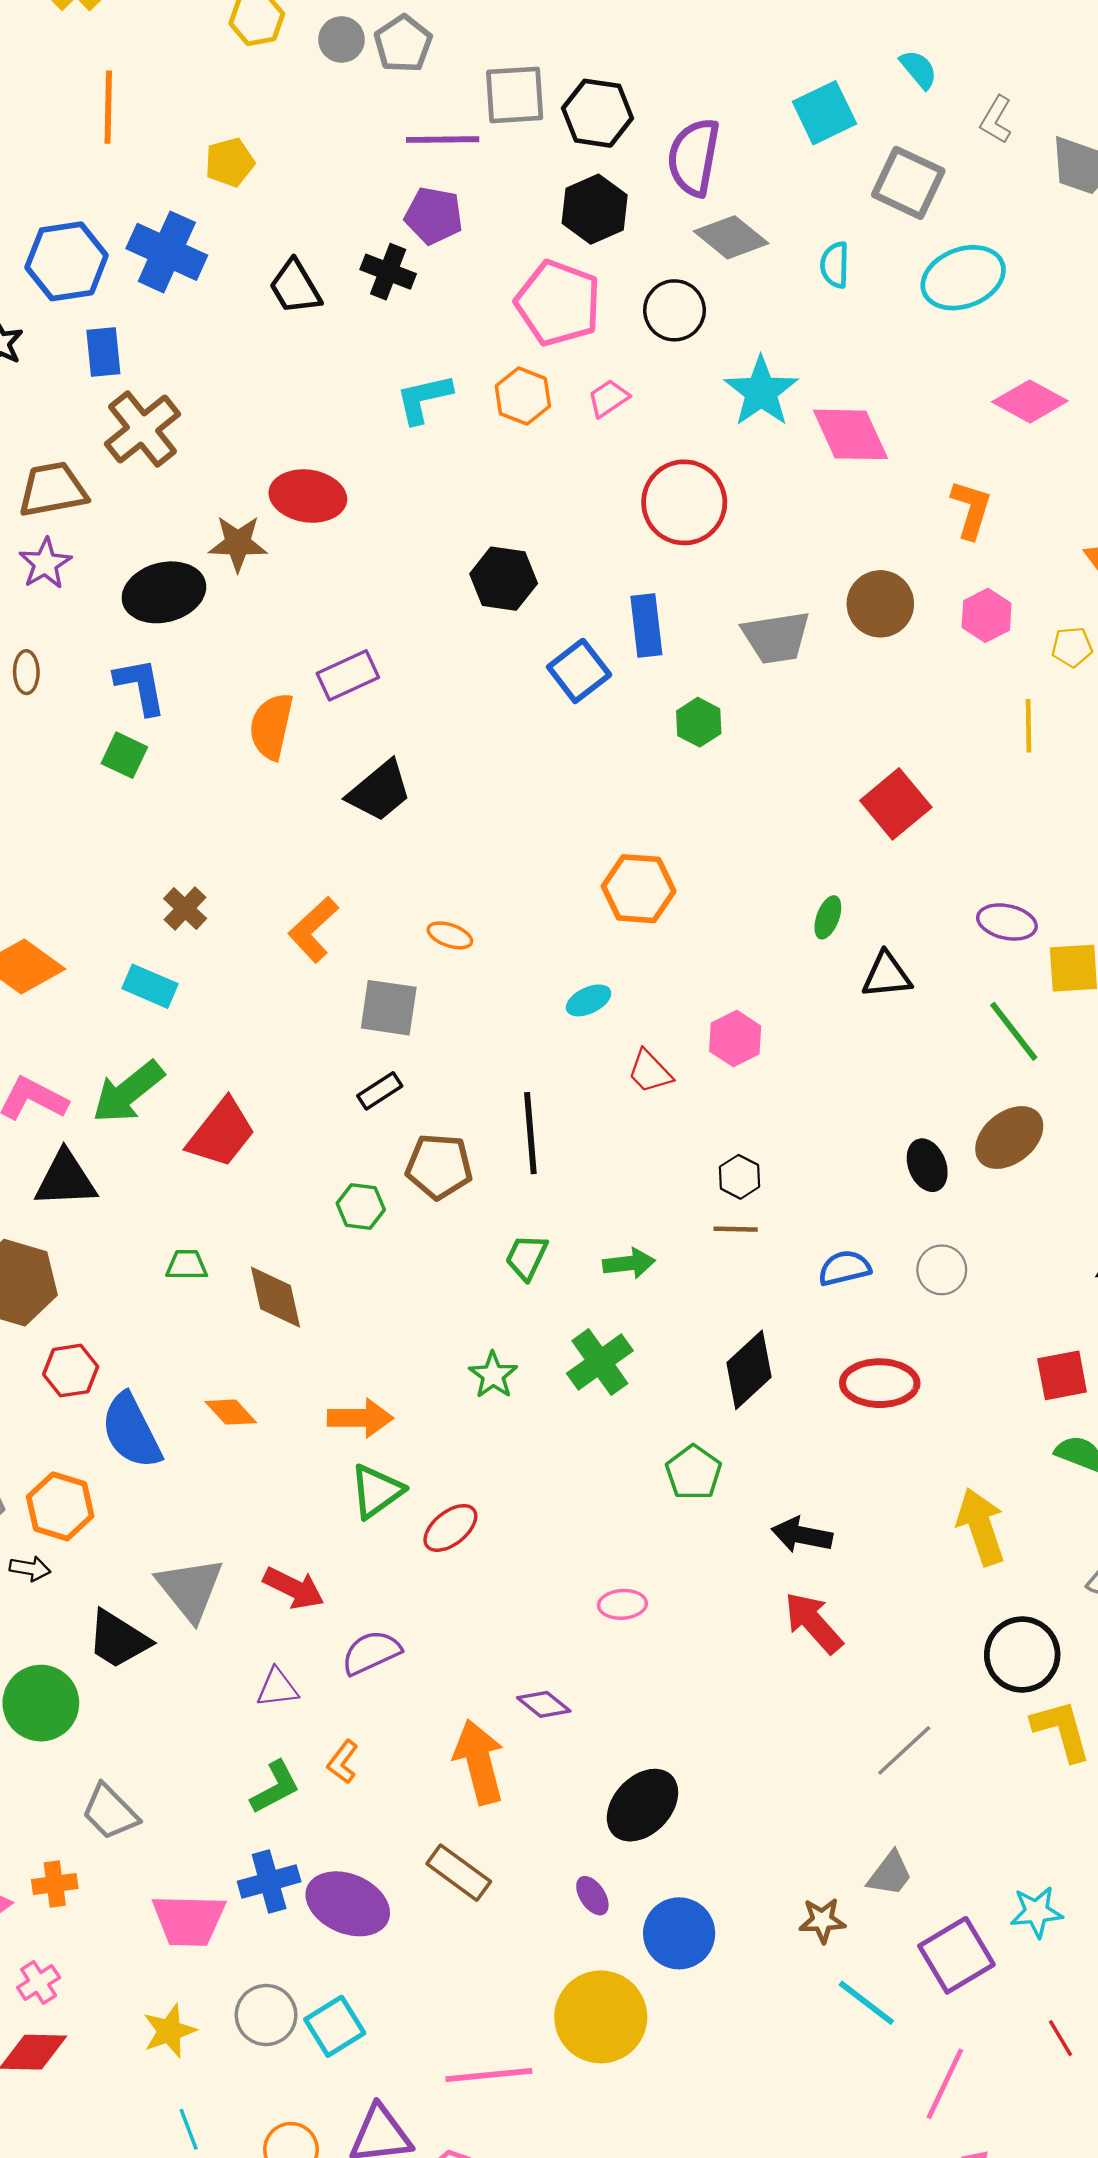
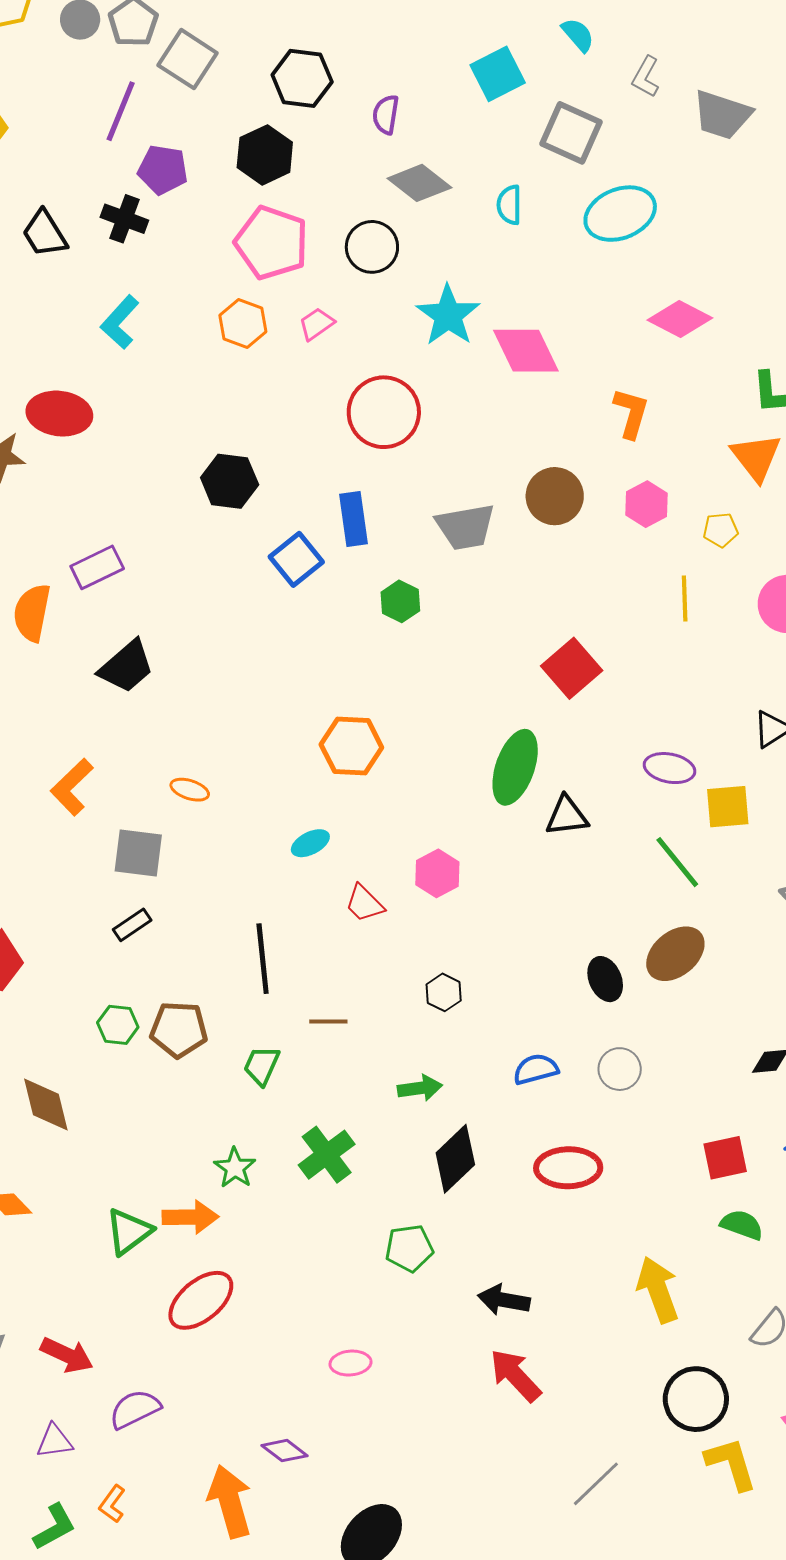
gray square: (515, 95) -> (188, 59), moved, turned 38
purple line: (443, 140) -> (121, 111), moved, turned -66
purple semicircle: (694, 157) -> (386, 115), size x0.6
black hexagon: (595, 209) -> (265, 155), moved
cyan L-shape: (424, 399) -> (120, 322), moved, turned -34
green ellipse: (828, 917) -> (515, 767), size x2.0
brown pentagon: (439, 1166) -> (179, 1030), moved
brown line: (736, 1229) -> (328, 1022), moved
green arrow: (629, 1263) -> (420, 1088), moved
orange arrow: (360, 1418) -> (190, 1217), moved
green pentagon: (693, 1473) -> (409, 1248), turned 30
green triangle: (377, 1491) -> (129, 1231), moved
red ellipse: (450, 1528) -> (201, 1300), size x1.4

